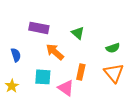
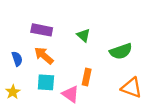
green semicircle: (113, 48) -> (121, 51), size x1.5
orange arrow: (55, 52) -> (44, 56), moved
orange triangle: (114, 73) -> (132, 88), moved, turned -30

